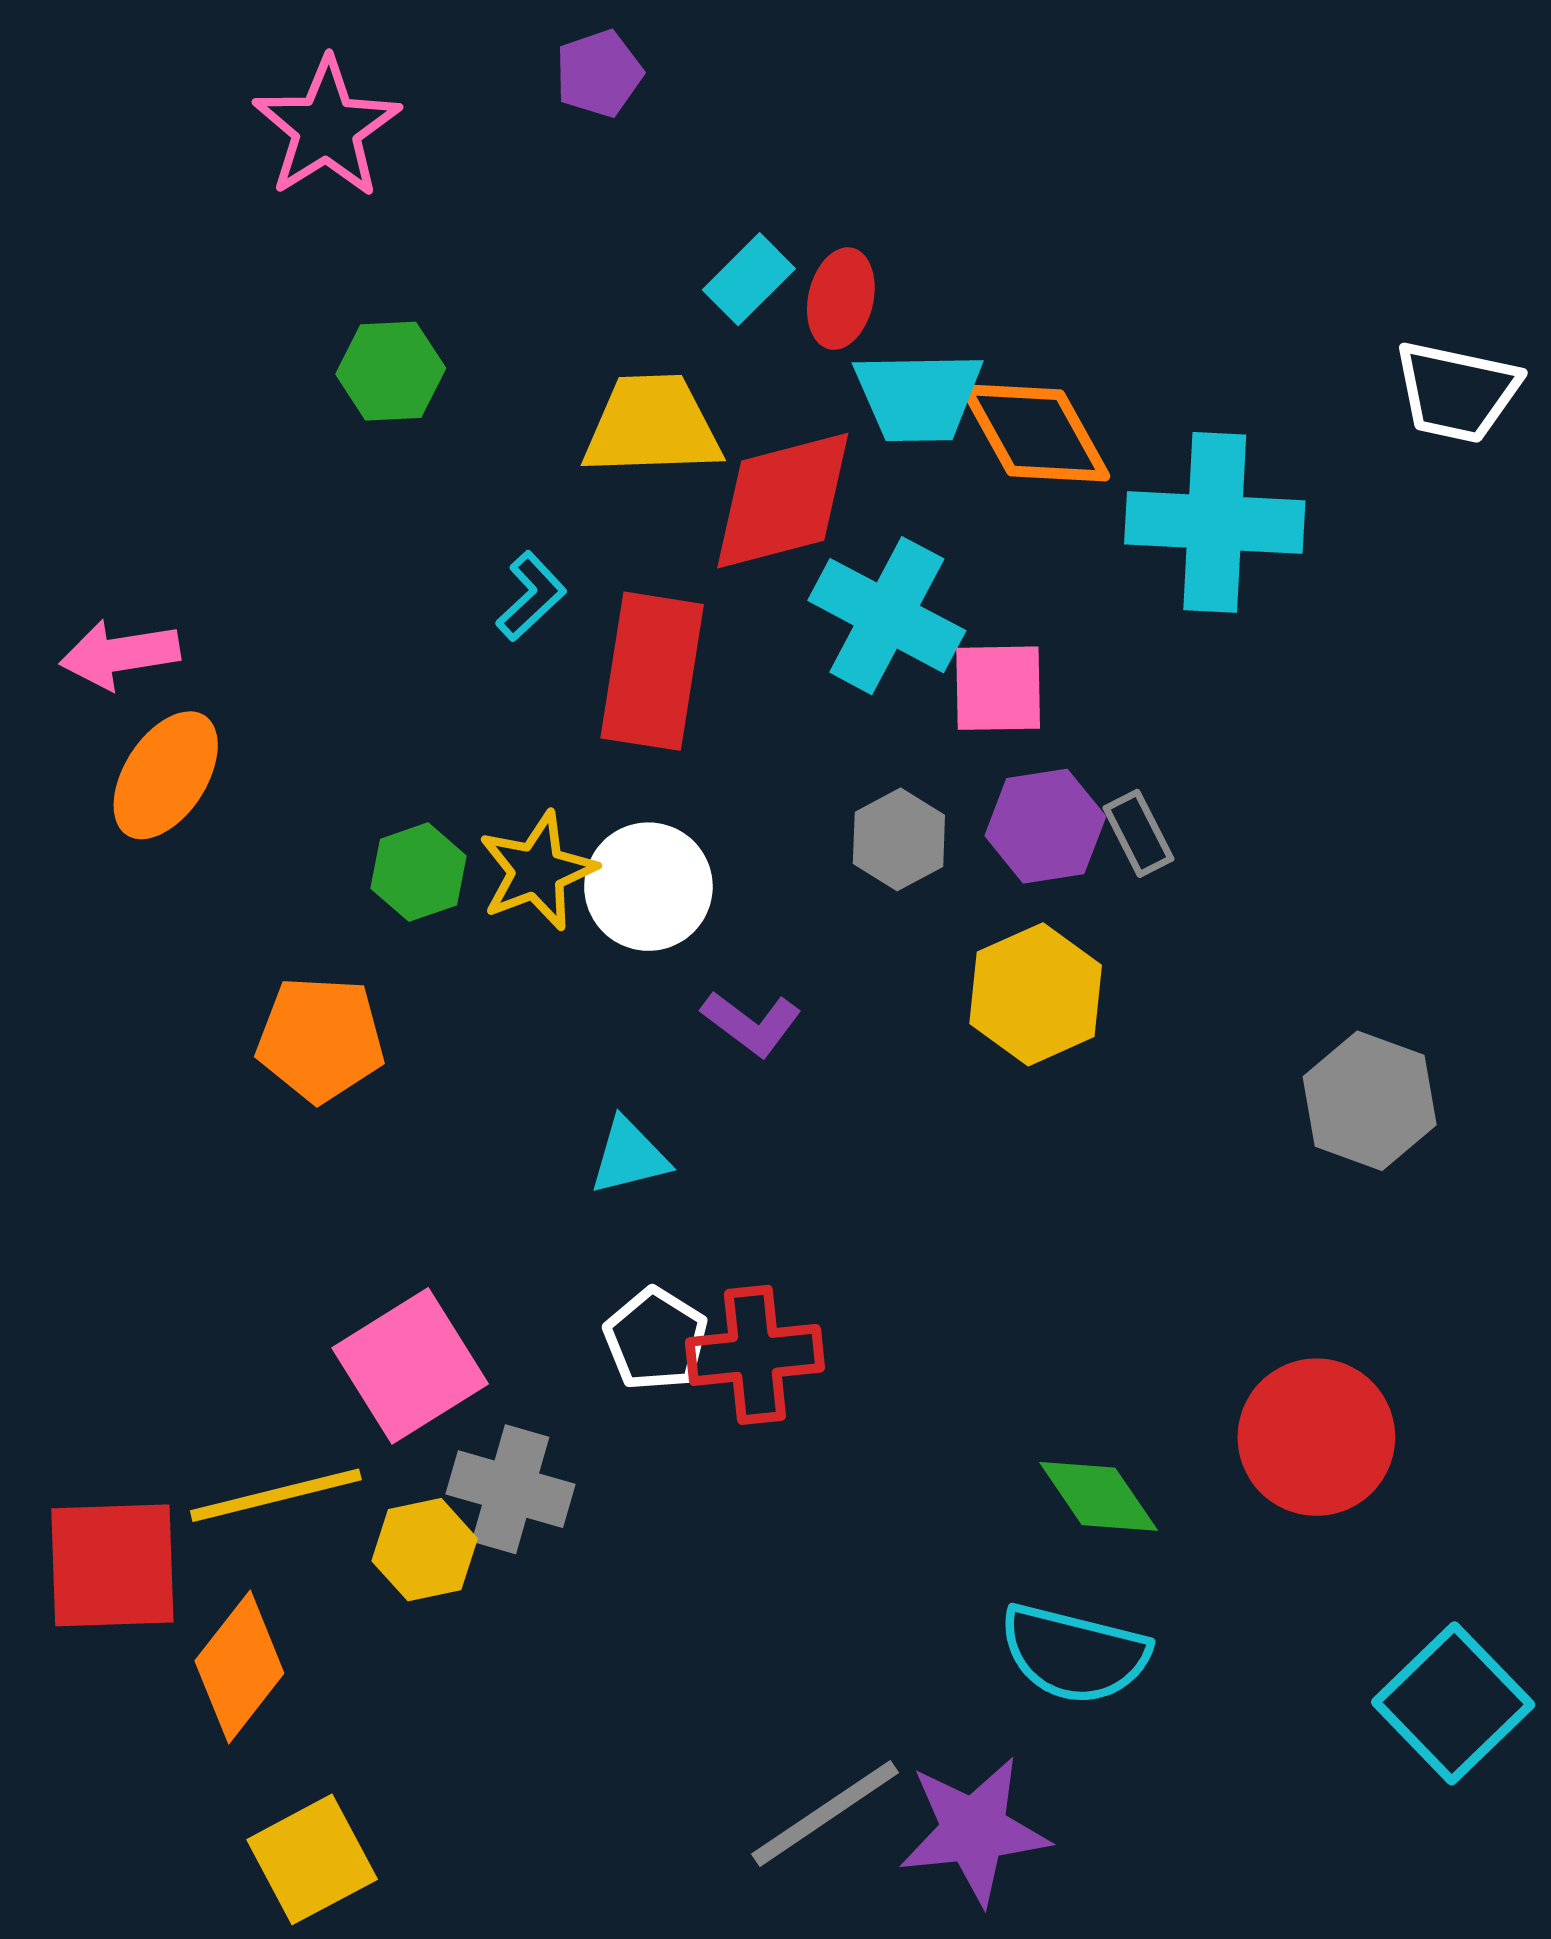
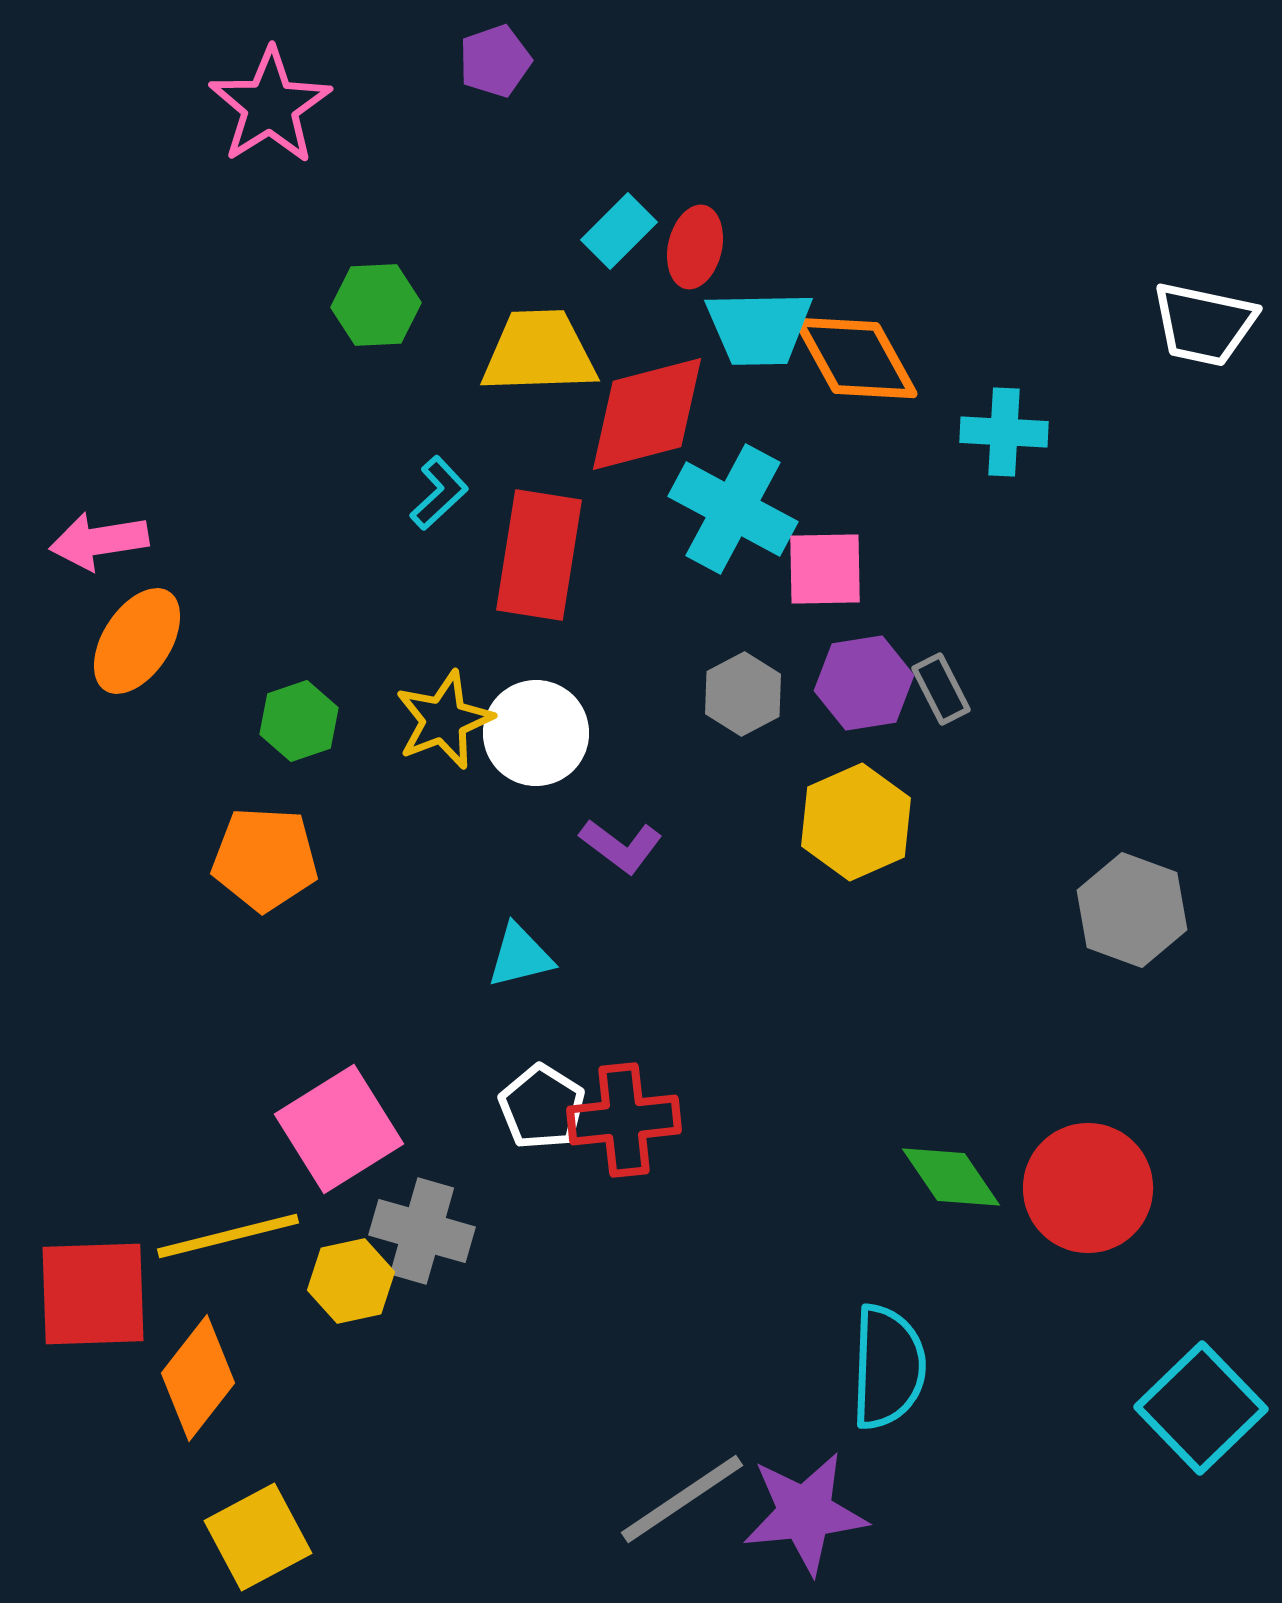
green hexagon: (391, 371) -> (376, 305), moved
cyan cross: (1215, 522) -> (1004, 432), size x0.6
green hexagon: (419, 872) -> (299, 721), moved
green diamond: (1099, 1496) -> (951, 1177), moved
cyan semicircle: (1074, 1654) -> (888, 1367), turned -102

